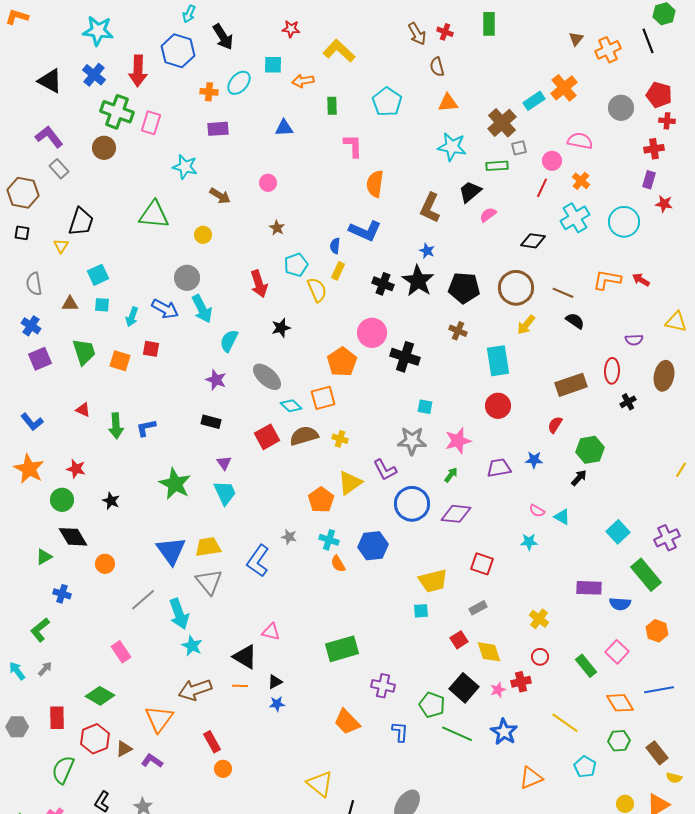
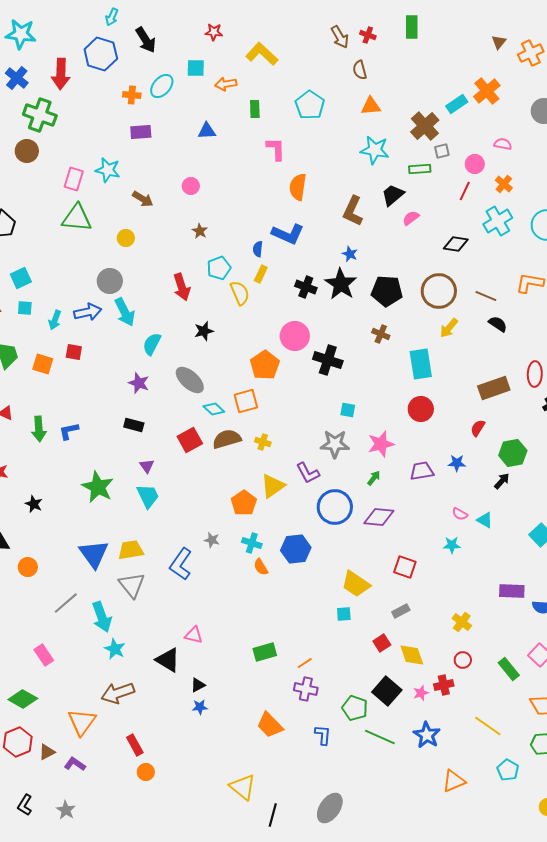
pink rectangle: (151, 123) -> (74, 179), moved
pink semicircle: (580, 141) -> (503, 144), size x0.7
blue arrow: (165, 309) -> (88, 312), turned -40
yellow trapezoid: (433, 581) -> (356, 584), turned 48
green rectangle: (342, 649) -> (265, 652), size x0.7
orange line: (240, 686) -> (305, 663), moved, turned -35

